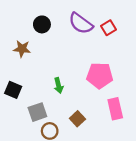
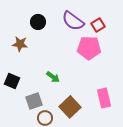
pink pentagon: (100, 75) -> (89, 48), moved
green arrow: (59, 85) -> (53, 77), turned -40
brown square: (77, 119) -> (70, 107), size x1.5

